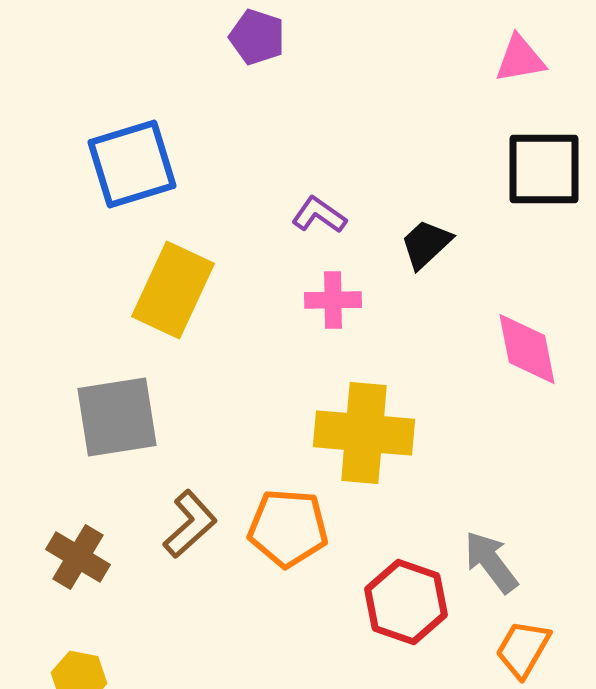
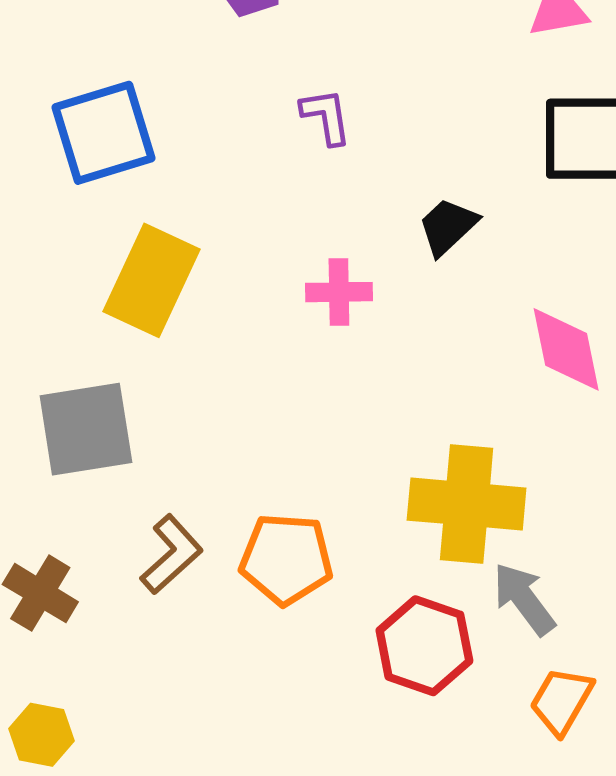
purple L-shape: (319, 215) -> (326, 116), moved, turned 46
yellow cross: (364, 433) -> (467, 504), moved

